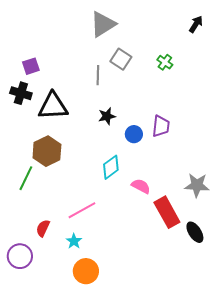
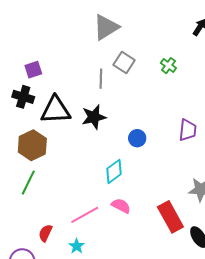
black star: (107, 116) -> (94, 117), moved, size x1.4
purple trapezoid: (161, 126) -> (188, 130), moved
brown hexagon: (47, 151) -> (32, 145), moved
pink semicircle: (141, 186) -> (121, 206), moved

